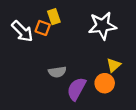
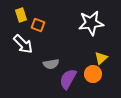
yellow rectangle: (54, 17) -> (21, 15), moved
white arrow: (22, 31) -> (23, 44), moved

